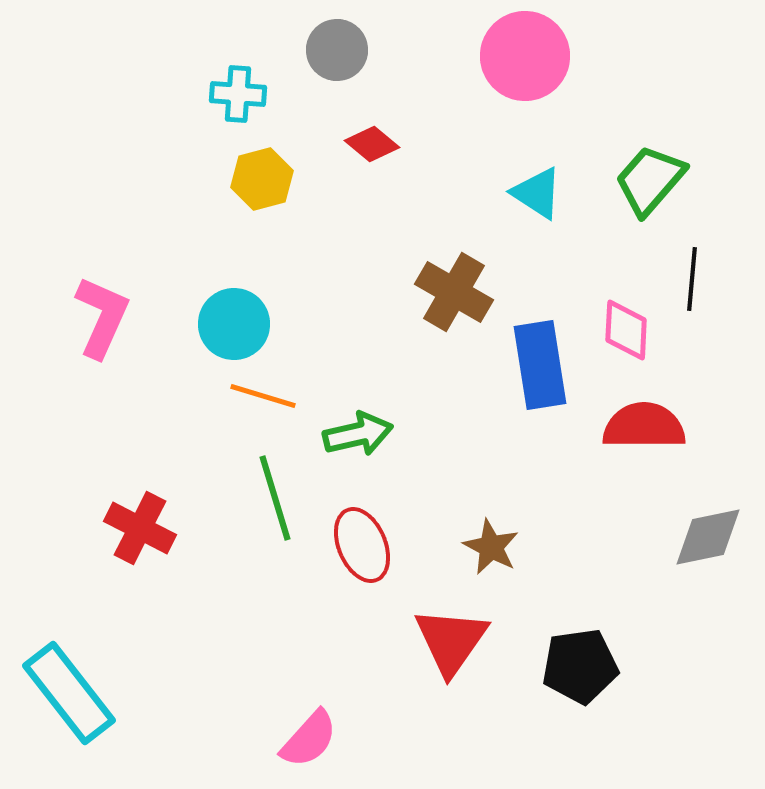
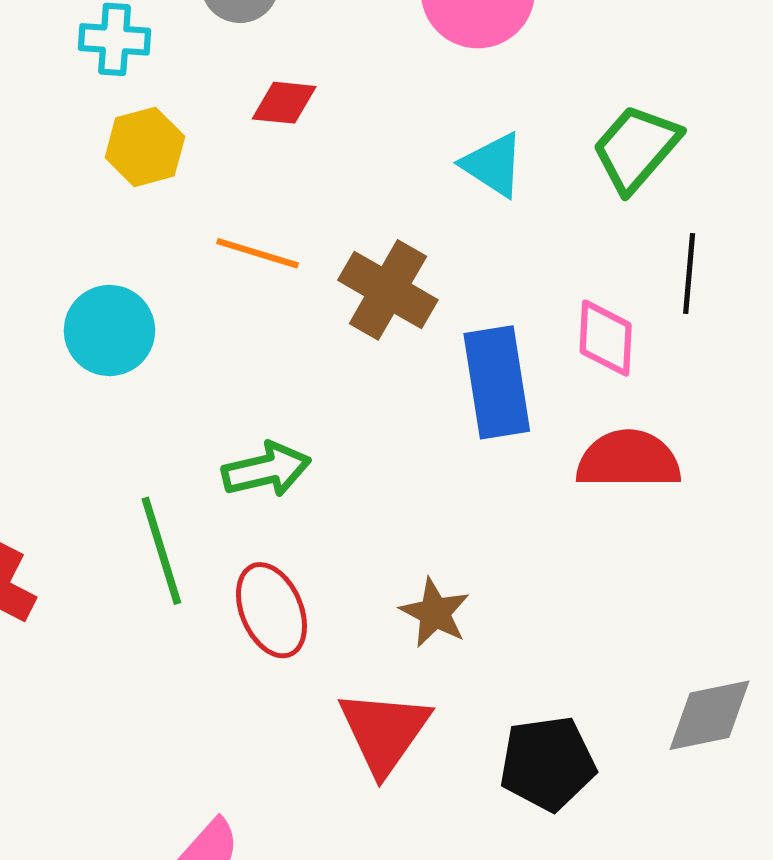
red diamond: (372, 144) -> (284, 103), turned -34
orange line: (263, 396) -> (258, 253), moved
gray diamond: (708, 537) -> (709, 715), moved

